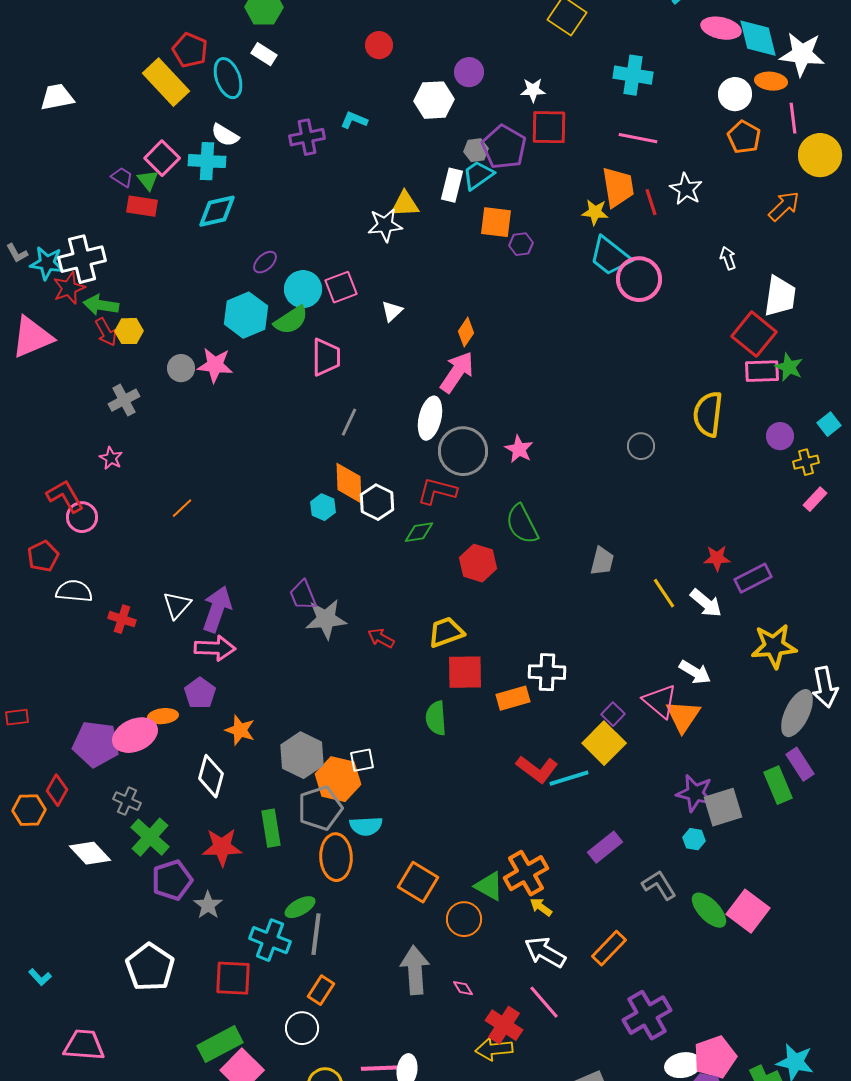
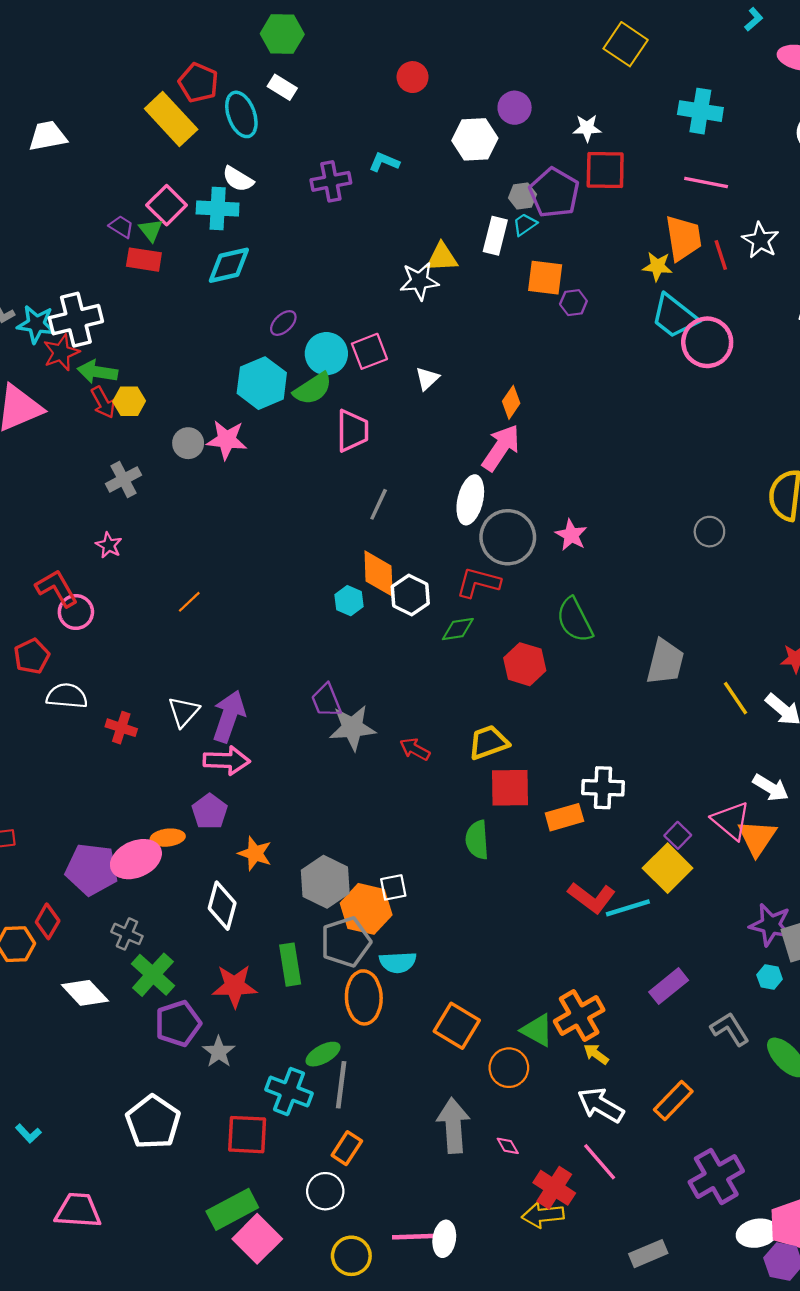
cyan trapezoid: (478, 175) -> (525, 224), size x0.7
gray trapezoid: (602, 561) -> (665, 662), size x1.4

